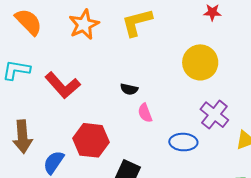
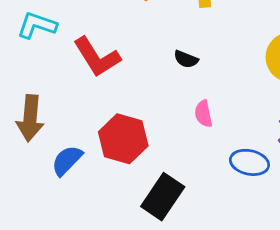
black semicircle: (129, 89) -> (186, 59), moved

